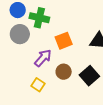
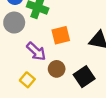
purple arrow: (43, 58) -> (36, 51), turned 84

